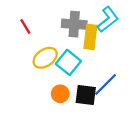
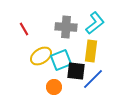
yellow rectangle: (90, 37) -> (91, 51), moved
cyan square: (68, 62) -> (61, 60), turned 30
black square: (86, 95) -> (76, 71), moved

